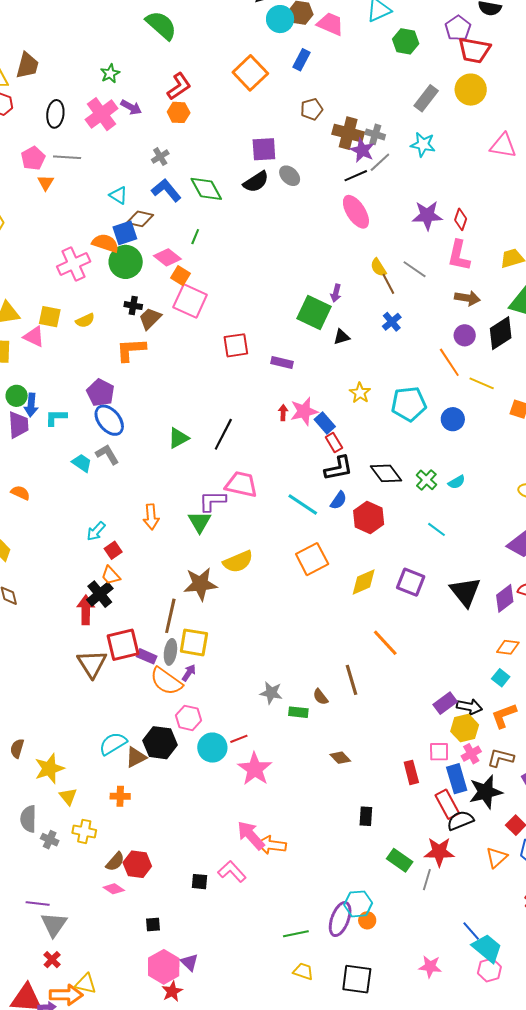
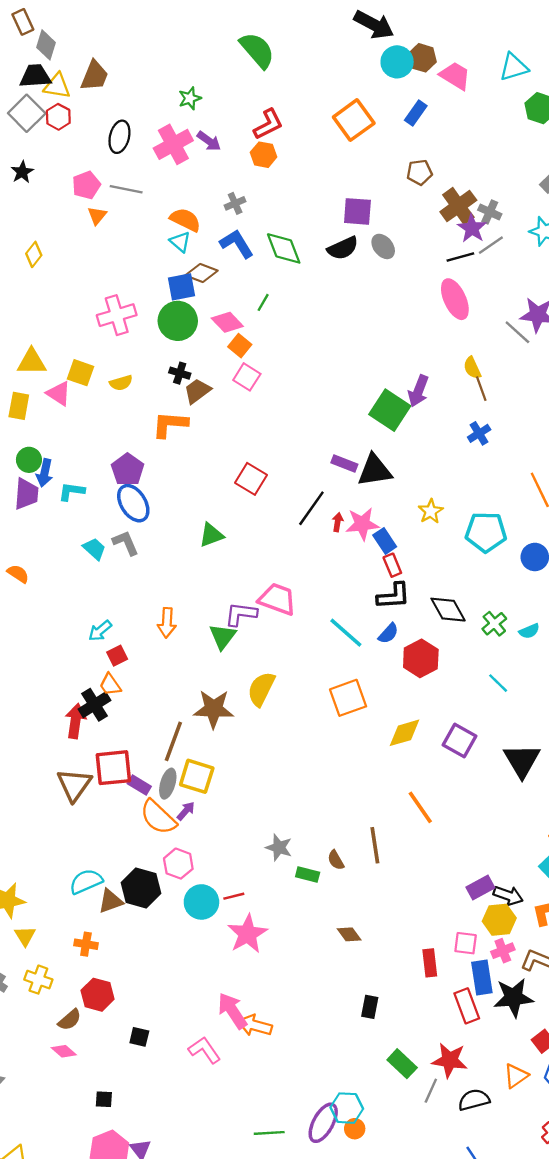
brown cross: (348, 133) -> (458, 206), turned 32
orange semicircle: (105, 243) -> (185, 220), moved
gray line: (415, 269) -> (517, 332), moved
purple arrow: (336, 293) -> (418, 391), size x1.5
pink square: (190, 301) -> (247, 377), size x0.7
black triangle: (342, 337) -> (375, 470), moved, size x1.8
red square: (236, 345) -> (251, 479), moved, turned 32
black line: (223, 434) -> (311, 508), moved
yellow semicircle: (238, 562) -> (261, 689), turned 132
black semicircle: (460, 821) -> (474, 1100), moved
red hexagon: (137, 864) -> (98, 995), moved
black square: (200, 882) -> (139, 1037), moved

